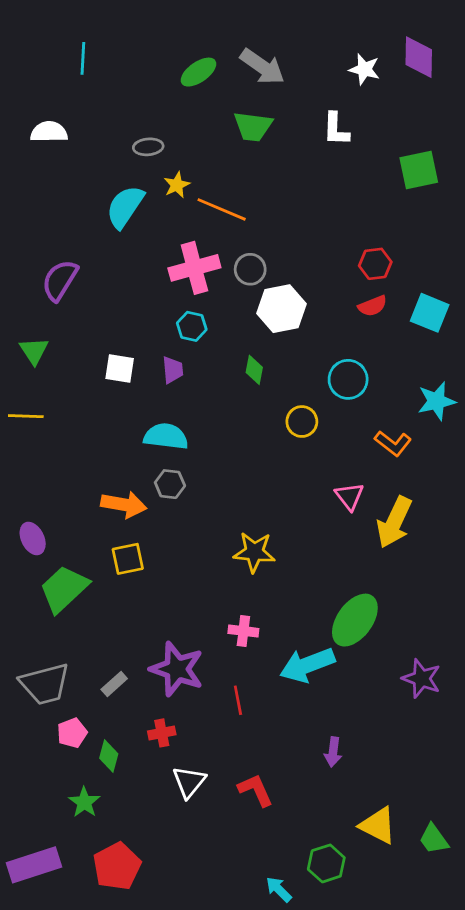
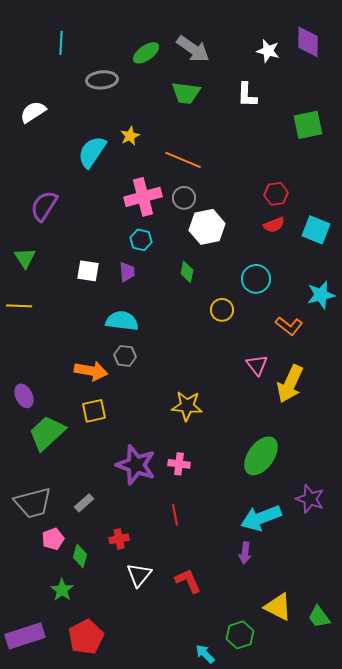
white semicircle: (49, 132) -> (33, 112), moved, turned -32
gray ellipse: (148, 147) -> (102, 80), moved, size x1.4
orange line: (222, 209) -> (183, 160), moved
cyan arrow: (307, 665) -> (261, 518), moved
purple star: (177, 669) -> (136, 465), moved

